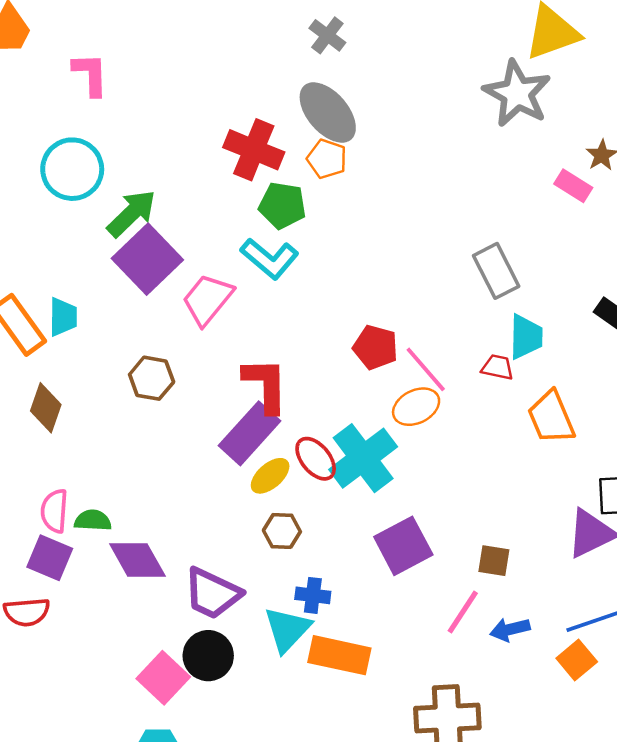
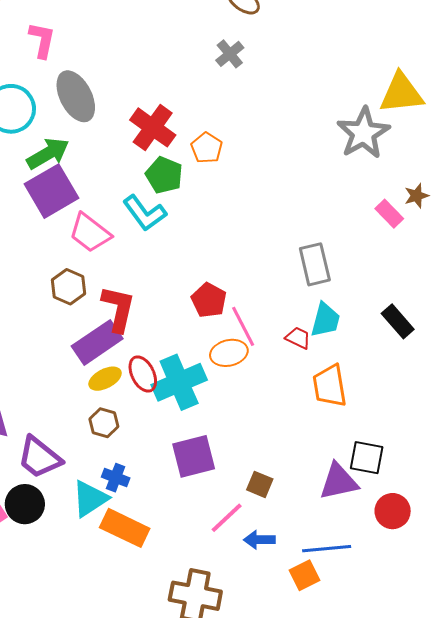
gray ellipse: (328, 113) -> (76, 96), moved
pink trapezoid: (208, 299) -> (90, 233), turned -105
brown hexagon: (152, 378) -> (69, 287), moved

